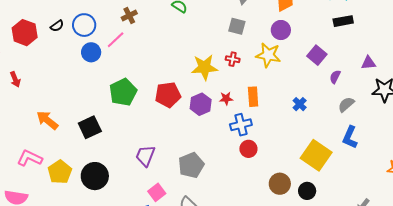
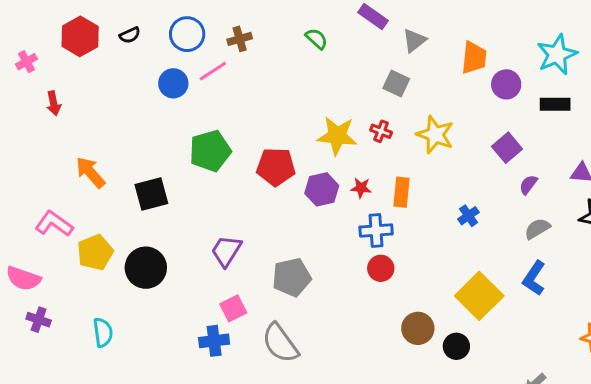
blue circle: (84, 25) -> (187, 34), moved
purple circle: (281, 30) -> (506, 84), moved

